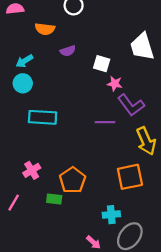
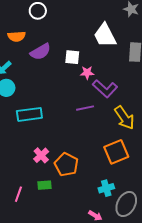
purple semicircle: (68, 51) -> (40, 52), size x1.5
pink cross: (32, 170) -> (41, 155), moved
green rectangle: (54, 199) -> (45, 185), moved

